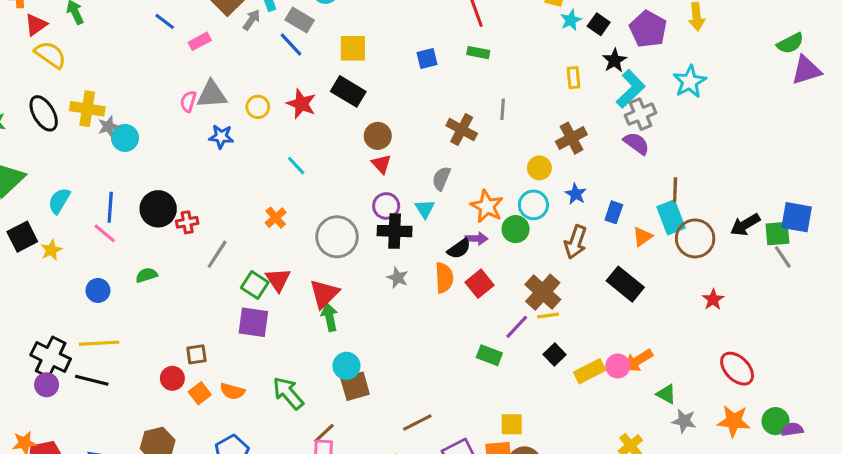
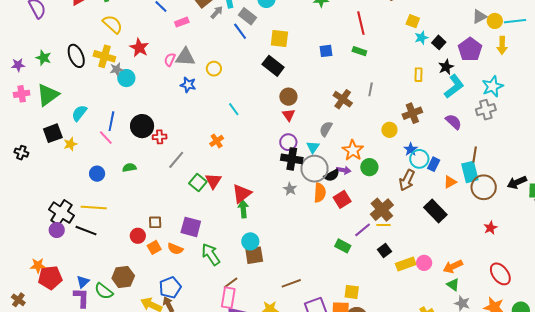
yellow semicircle: (50, 55) -> (113, 24), moved
red star: (301, 104) -> (139, 48), moved
gray cross: (641, 114) -> (486, 110), moved
cyan circle: (533, 205) -> (419, 159), moved
gray circle: (337, 237) -> (315, 169), moved
purple square: (253, 322) -> (191, 227), moved
orange arrow: (638, 360) -> (453, 266), moved

